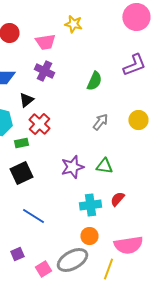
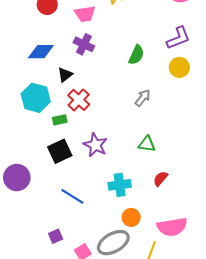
yellow circle: (138, 120) -> (179, 67), moved
purple star: (72, 167) -> (95, 145), moved, turned -30
cyan cross: (90, 205) -> (120, 185), moved

